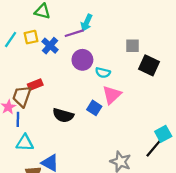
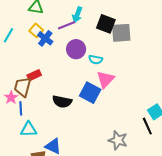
yellow square: (31, 37) -> (36, 30), moved, turned -32
gray square: (133, 46) -> (121, 33), size x1.5
black square: (149, 65) -> (106, 24), moved
blue square: (94, 108) -> (90, 93), size x1.5
black line: (153, 149) -> (147, 126), turned -60

